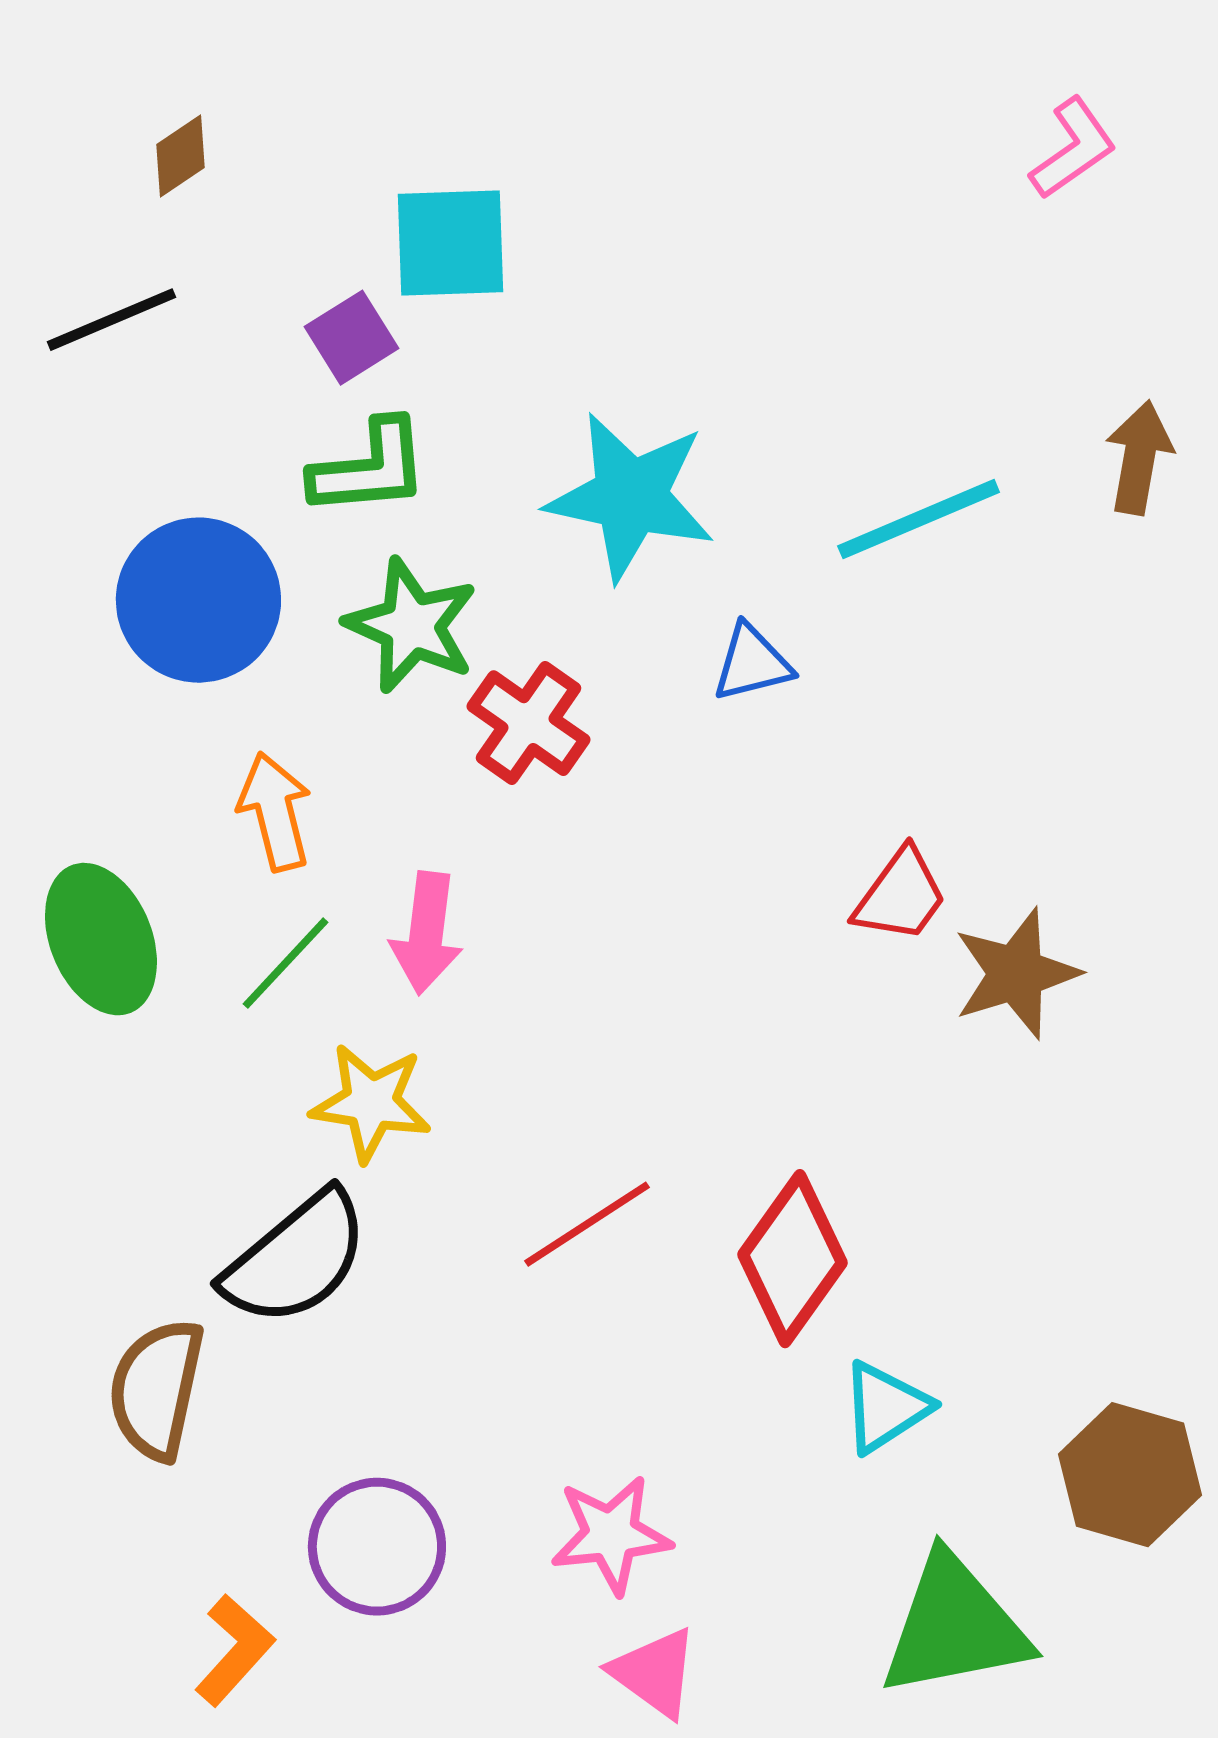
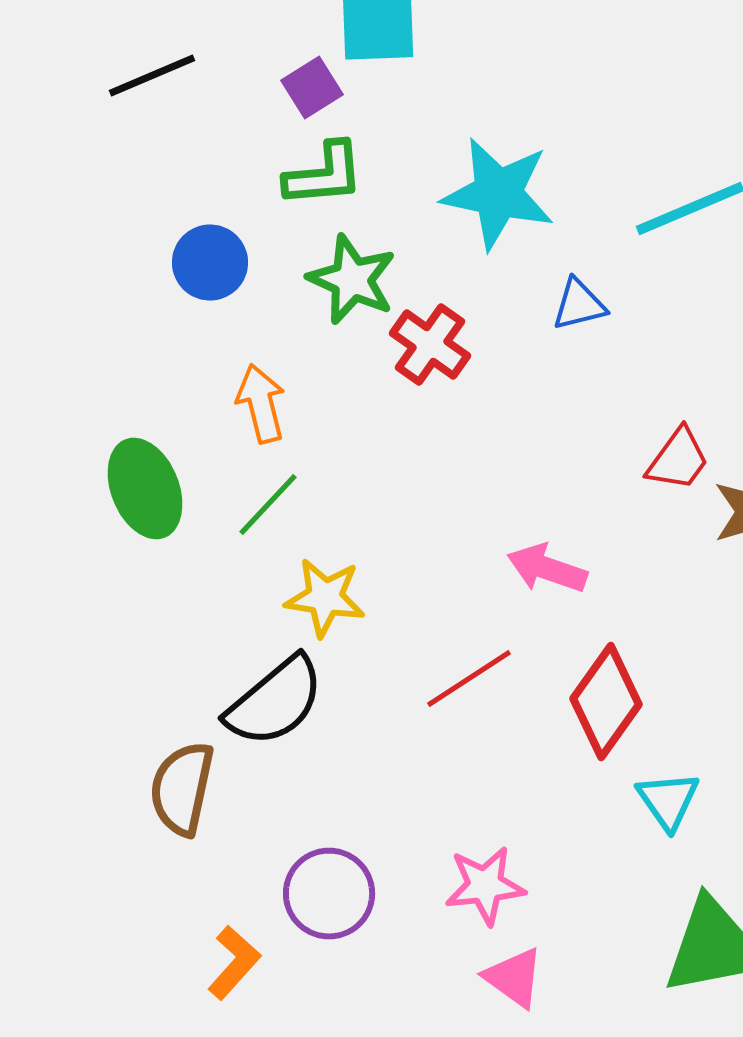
blue circle: (198, 600) -> (210, 262), size x0.7
pink arrow: (426, 933) -> (547, 568), moved, turned 102
cyan triangle: (886, 1407) -> (668, 800), turned -32

